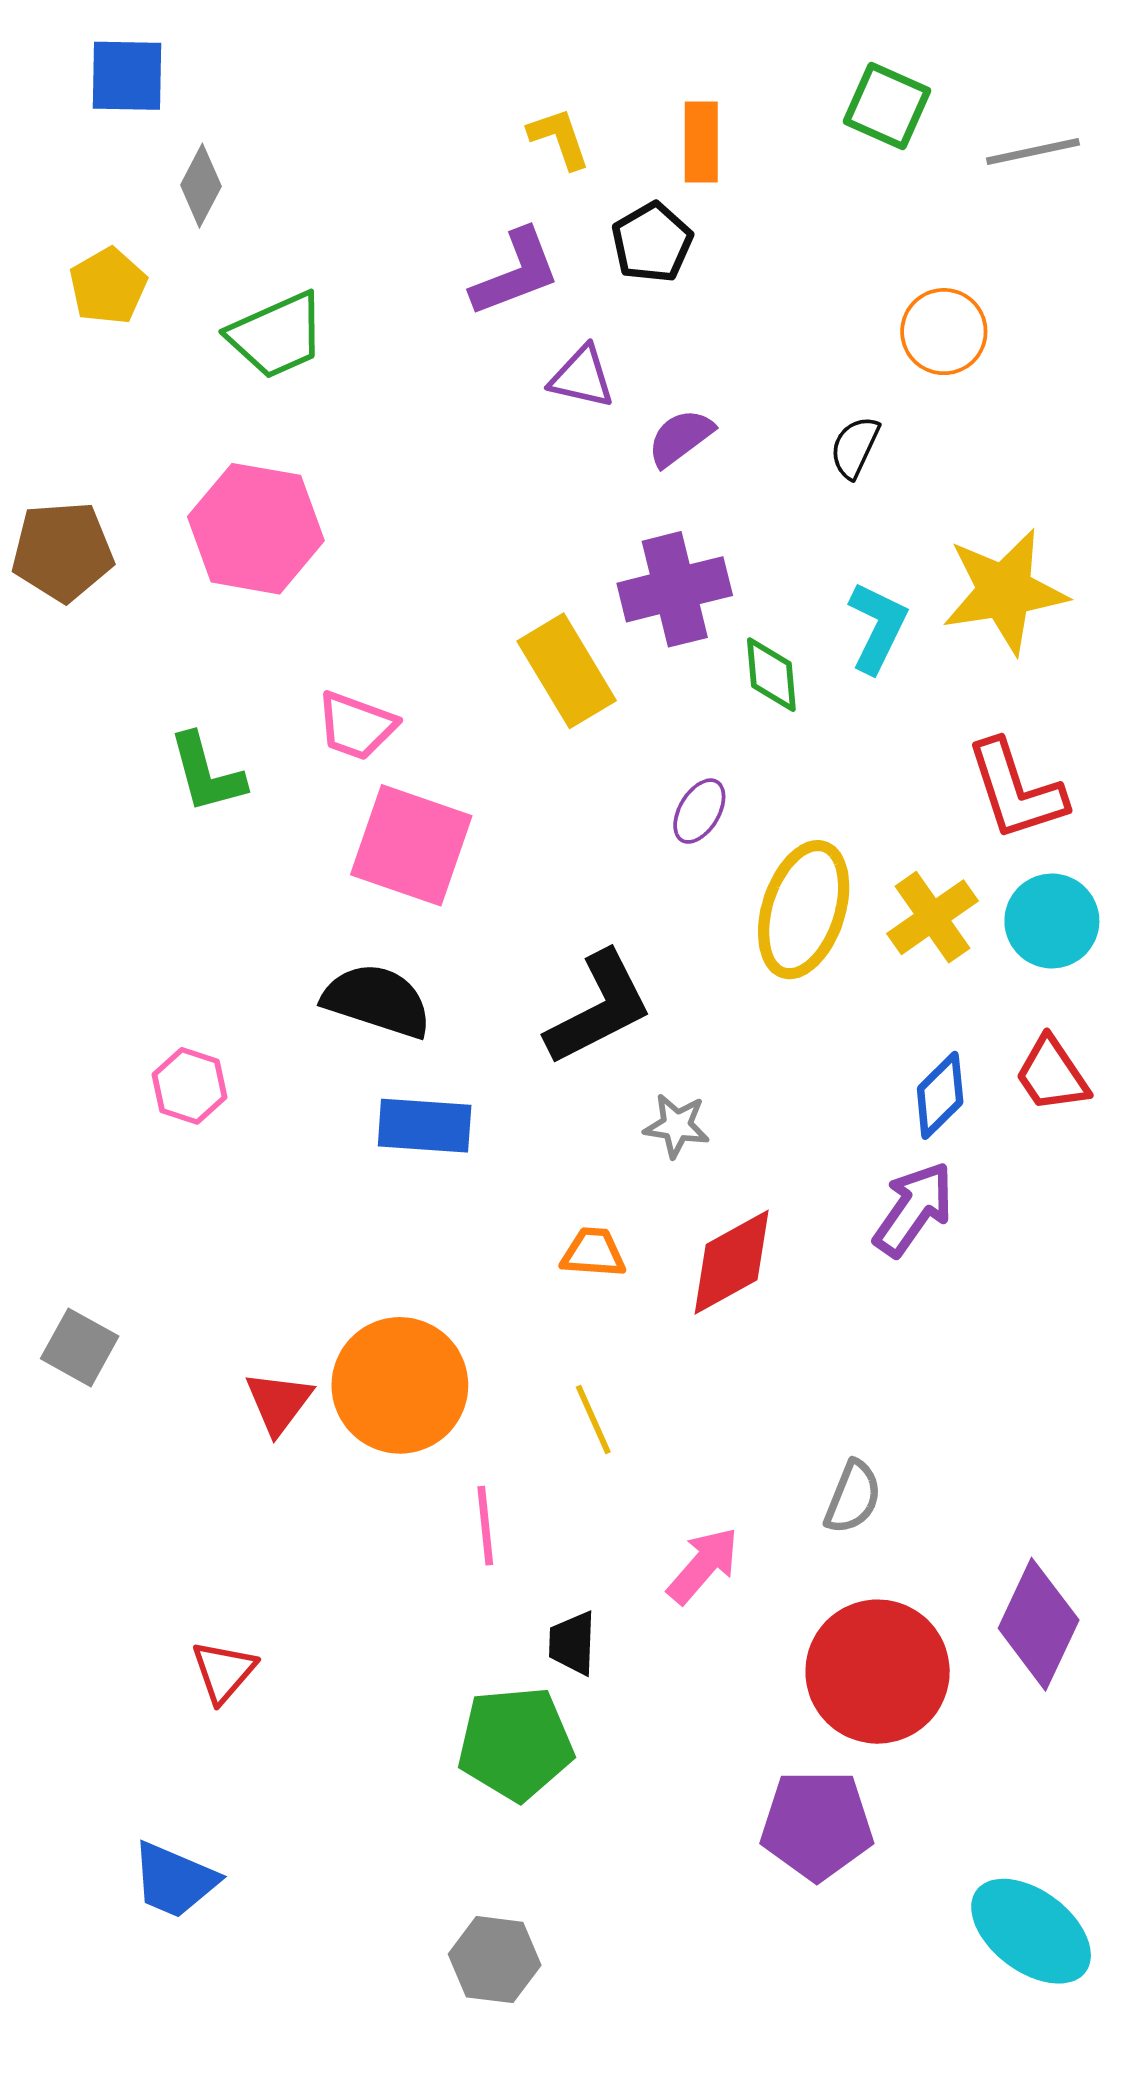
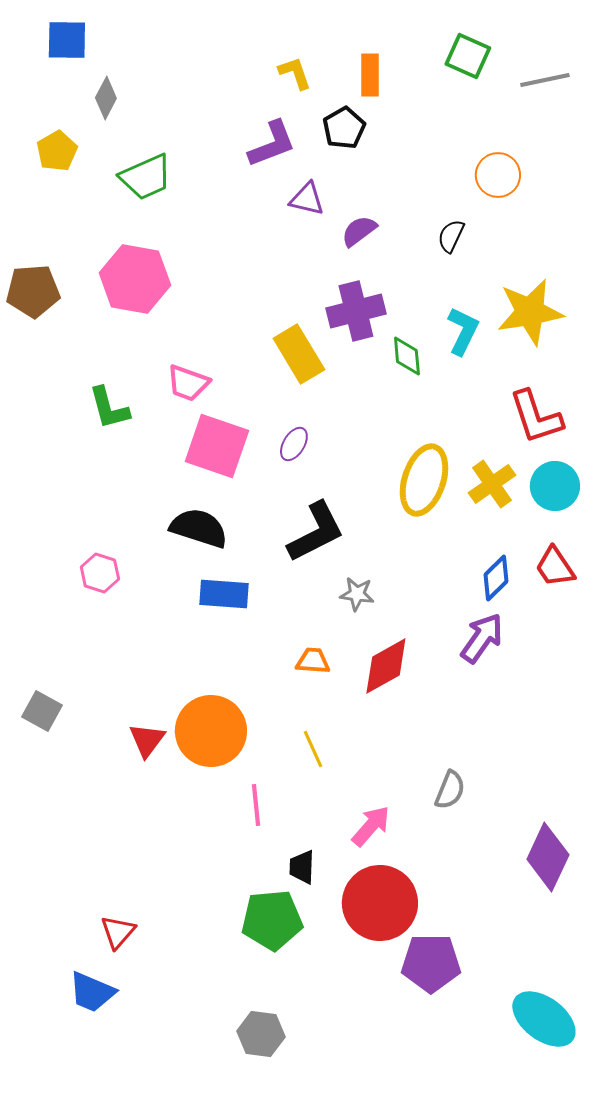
purple ellipse: (699, 811) -> (294, 444), moved
red triangle: (224, 1672) -> (118, 932), moved
red circle: (878, 1672) -> (380, 903), moved

